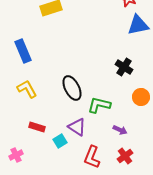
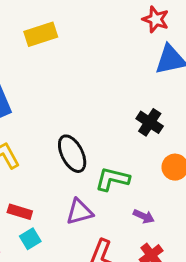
purple triangle: (77, 127) -> (80, 212), turned -48
cyan square: (60, 141) -> (30, 239), moved

